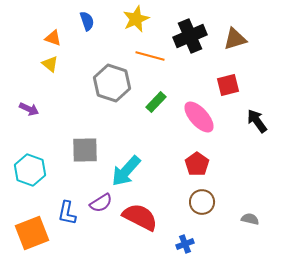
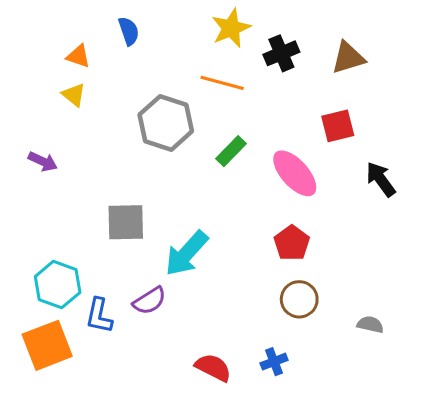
yellow star: (136, 19) -> (231, 28), moved
black cross: (190, 36) -> (281, 53), size x0.7
cyan hexagon: (30, 170) -> (58, 285), moved
red semicircle: (140, 217) -> (213, 368), moved, size x0.7

